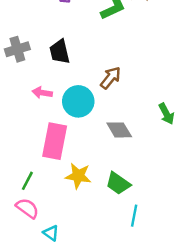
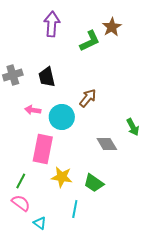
gray diamond: (119, 130) -> (107, 144), moved
cyan line: (134, 216) -> (75, 209), moved

